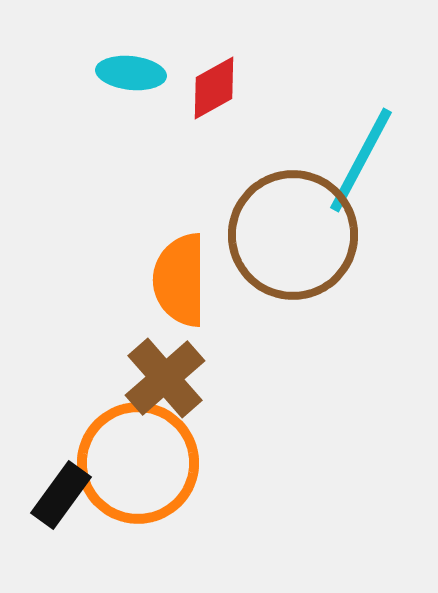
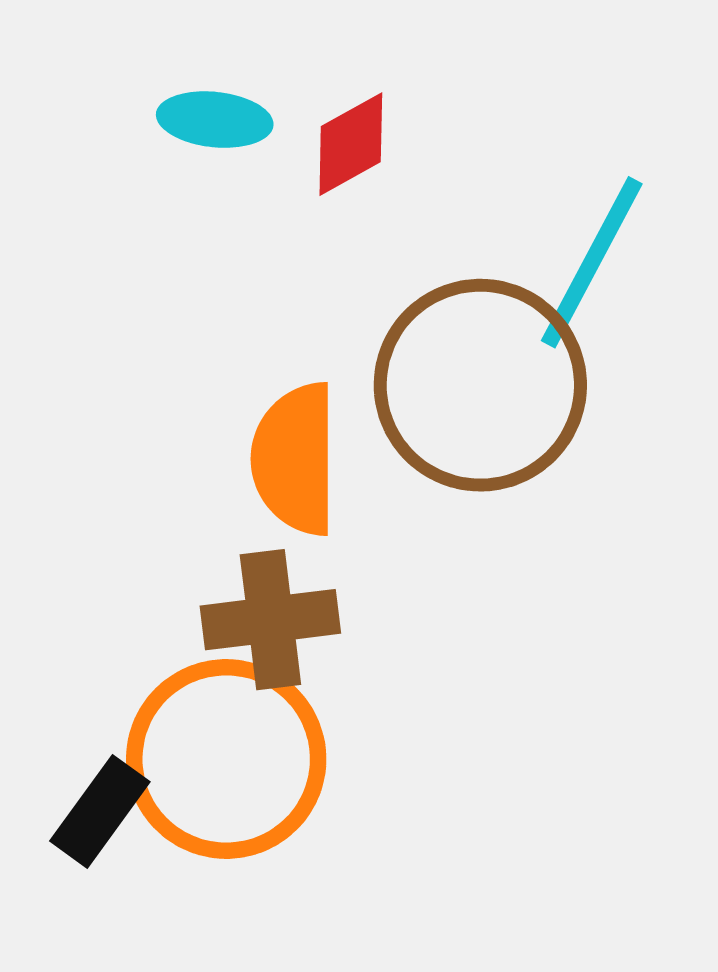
brown cross: (165, 378) -> (270, 620), turned 34

